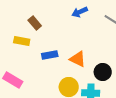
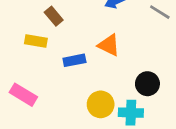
orange triangle: (78, 59) -> (109, 45), moved

